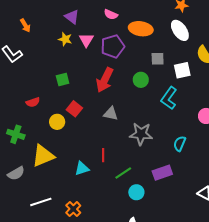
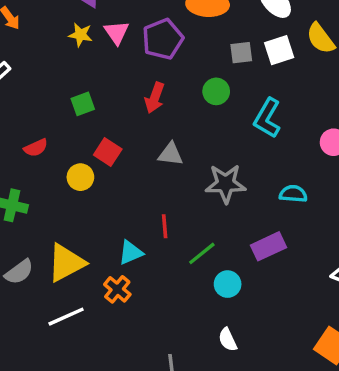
white square: (182, 70) -> (279, 50), moved
red arrow: (105, 80) -> (155, 98), size x0.7
cyan semicircle: (180, 144) -> (293, 194), turned 77
yellow triangle: (43, 156) -> (66, 263), moved
orange cross: (73, 209) -> (117, 289), moved

